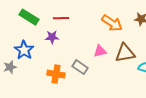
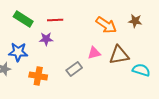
blue star: (24, 50) -> (18, 52), turned -30
gray rectangle: (80, 67) -> (74, 69), turned -70
orange cross: (56, 74) -> (38, 76), moved

